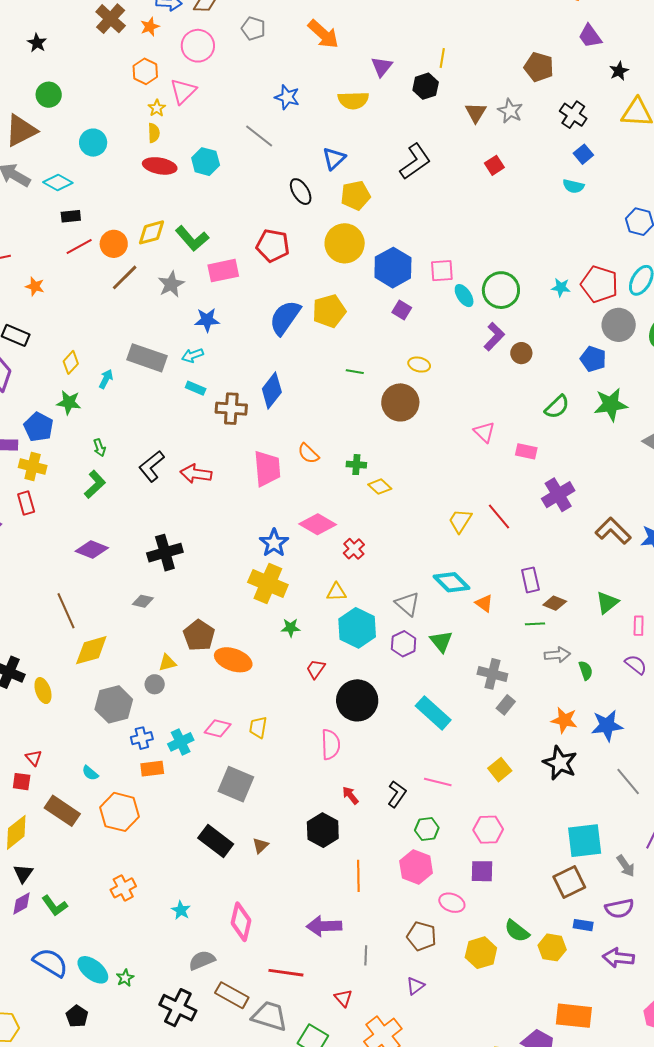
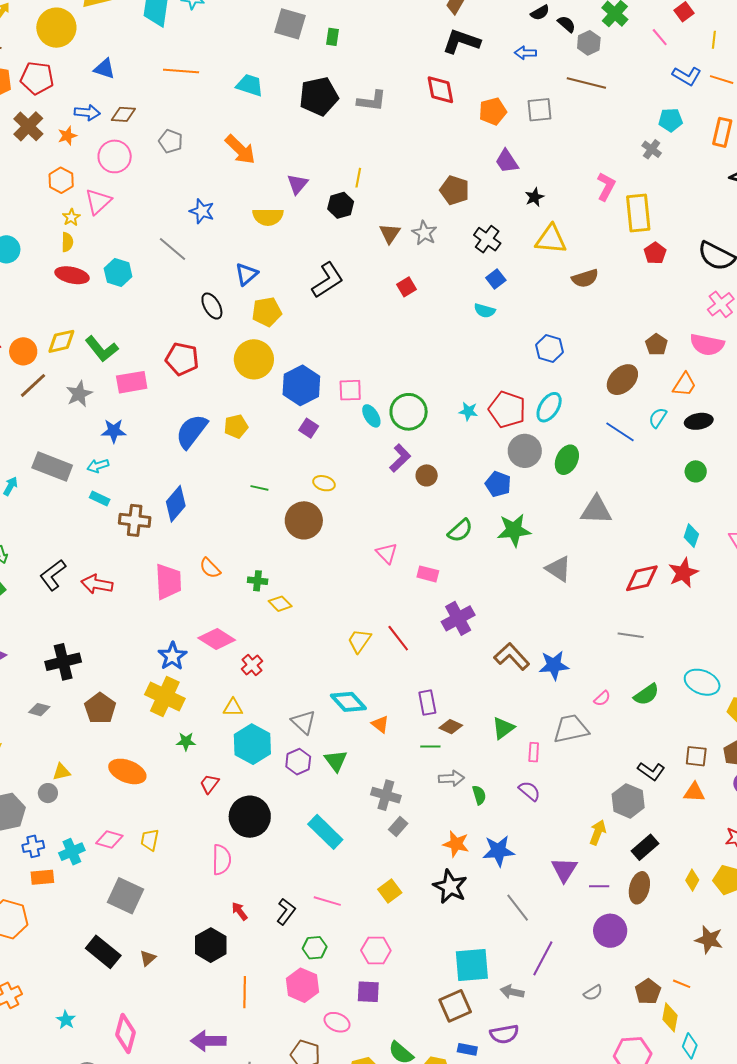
yellow pentagon: (329, 311) -> (236, 426), size x0.7
brown pentagon: (199, 635) -> (100, 708), moved
gray arrow: (626, 866) -> (512, 992), turned 135

